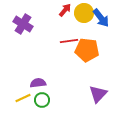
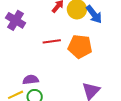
red line: (69, 41) -> (52, 41), moved

